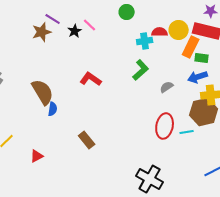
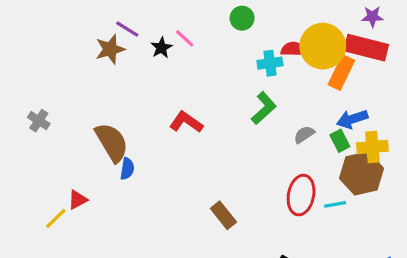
yellow circle: (179, 30) -> (323, 46), size x1.5
green rectangle: (202, 58) -> (340, 141), moved, turned 56
brown rectangle: (87, 140) -> (223, 215), moved
red triangle: (37, 156) -> (78, 200), moved

